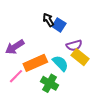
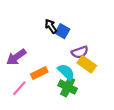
orange rectangle: (35, 63) -> (39, 73), size x0.7
green cross: (50, 83) -> (68, 87), moved

